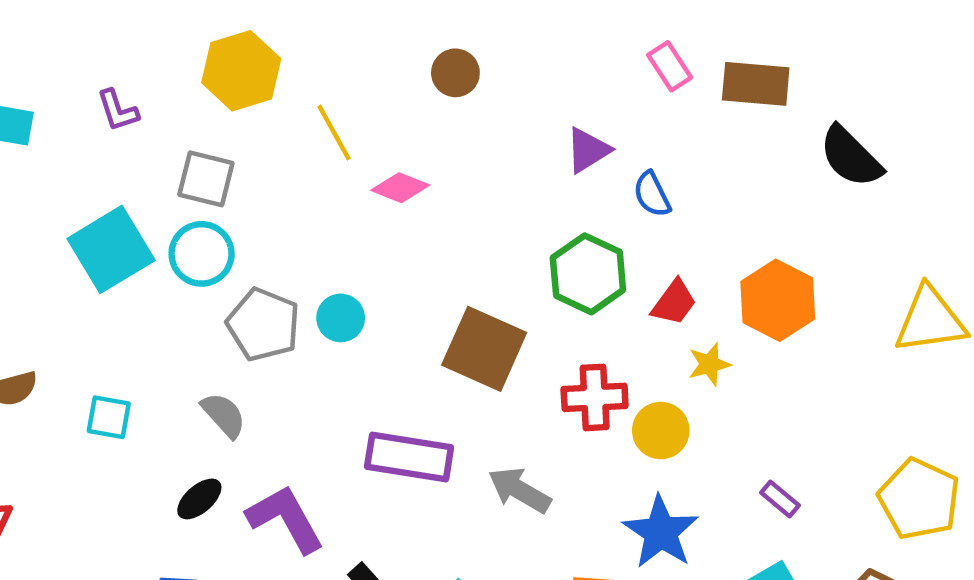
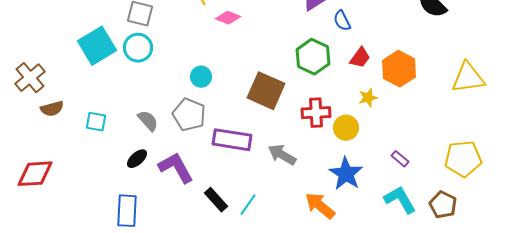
red trapezoid: (674, 302) -> (360, 58), moved
gray pentagon: (263, 325) -> (189, 115), moved
yellow pentagon: (919, 499) -> (463, 159), turned -30

